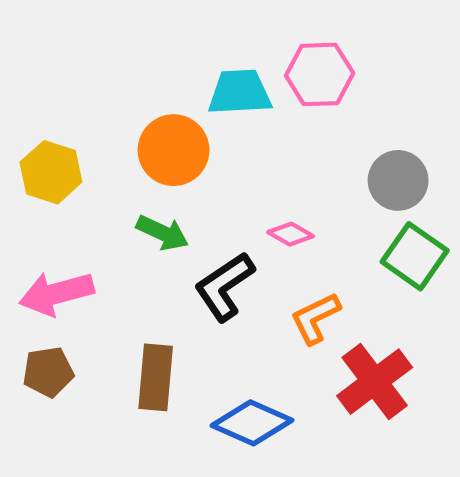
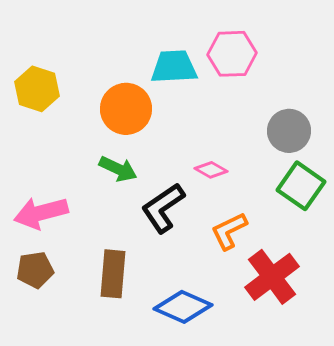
yellow hexagon: (51, 172) -> (37, 89), moved

